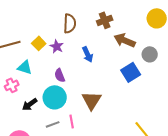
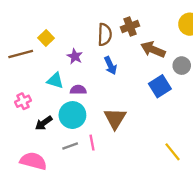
brown semicircle: (70, 23) -> (105, 35), moved
yellow square: (39, 43) -> (46, 38), moved
cyan triangle: (25, 67) -> (55, 81), moved
purple semicircle: (60, 75) -> (78, 90), turned 112

